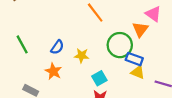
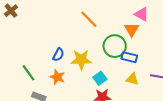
green line: (22, 44) -> (28, 73), moved
yellow star: (82, 56) -> (81, 60), size x1.5
yellow triangle: (138, 72) -> (132, 79), moved

